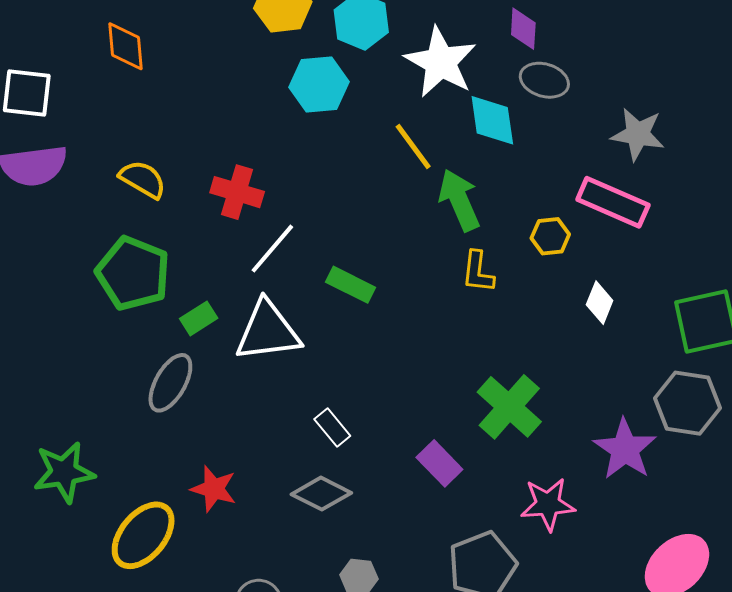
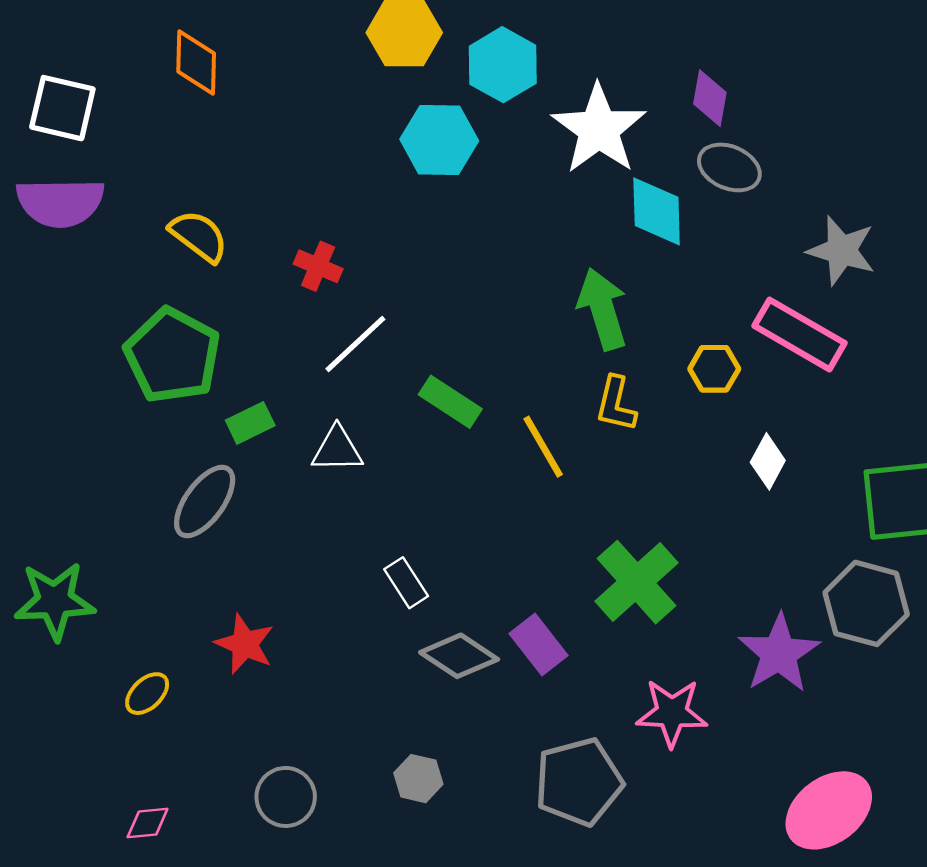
yellow line: (413, 146) -> (543, 447), moved
red cross: (237, 192) -> (318, 266), size x0.7
white triangle: (268, 331) -> (337, 449), size x0.6
gray diamond: (321, 494) -> (459, 656), moved
yellow ellipse: (143, 535) -> (147, 694), size x0.5

